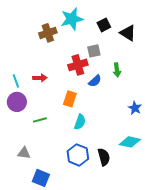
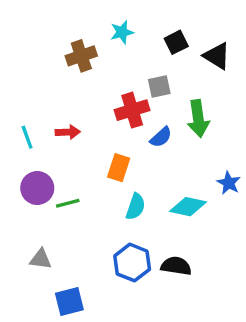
cyan star: (72, 19) -> (122, 32), size x0.6
green arrow: (117, 70) -> (198, 119), size x1.5
purple circle: (17, 102) -> (37, 188), moved
cyan diamond: (130, 142) -> (188, 207), moved
black semicircle: (104, 157) -> (176, 266), turned -66
blue square: (41, 178) -> (69, 302), turned -36

